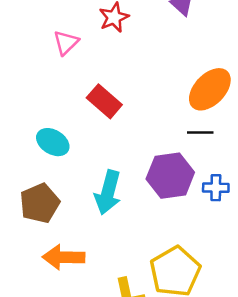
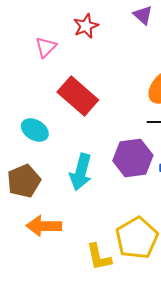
red rectangle: (104, 101) -> (78, 96), size x1.4

